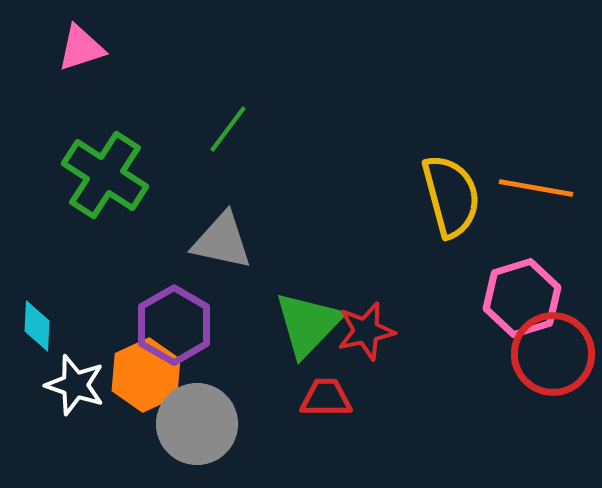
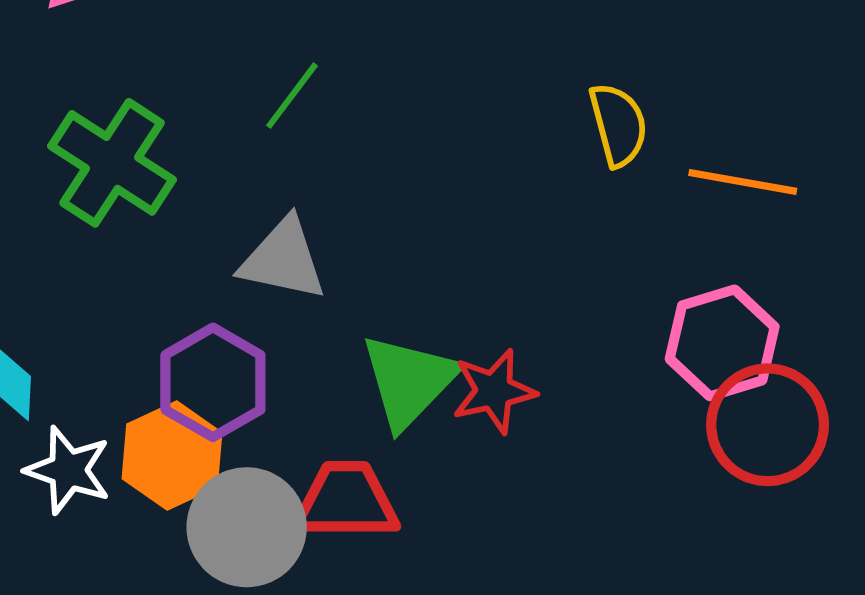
yellow semicircle: (451, 196) -> (618, 125), moved, size x0.7
red trapezoid: (326, 398) -> (346, 501), moved, size x1.4

